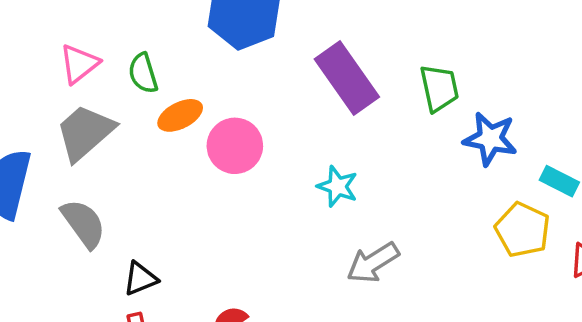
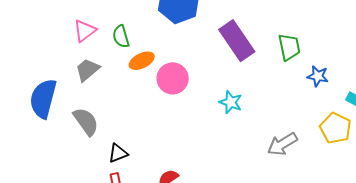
gray trapezoid: (85, 132) -> (87, 70), size x0.7
blue star: (490, 139) -> (318, 76), size x0.7
gray arrow: (373, 263) -> (282, 144), moved

